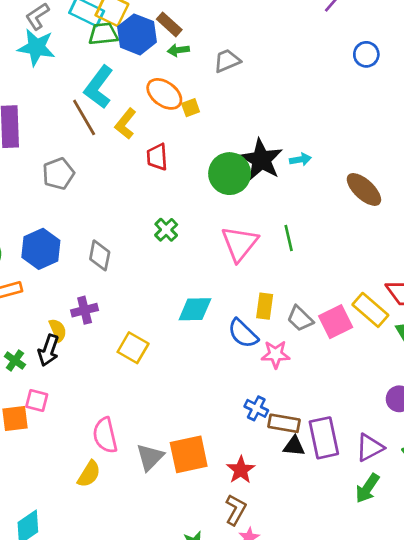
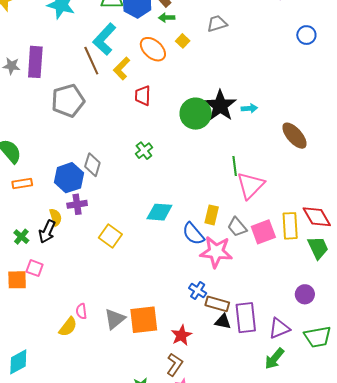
gray trapezoid: (227, 61) -> (217, 24), moved
yellow square: (191, 108) -> (183, 41), moved, turned -32
gray pentagon: (58, 174) -> (68, 101), size x1.4
pink triangle: (240, 244) -> (250, 185), moved
blue hexagon: (41, 249) -> (69, 178), moved
yellow rectangle: (370, 310) -> (290, 226), turned 40
pink star: (276, 354) -> (216, 252), size x1.5
pink semicircle: (105, 435) -> (81, 311), moved, size x0.6

